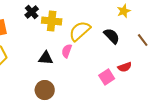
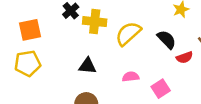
pink semicircle: (67, 51) -> (131, 77), moved, turned 64
red semicircle: (125, 67) -> (185, 57), moved

